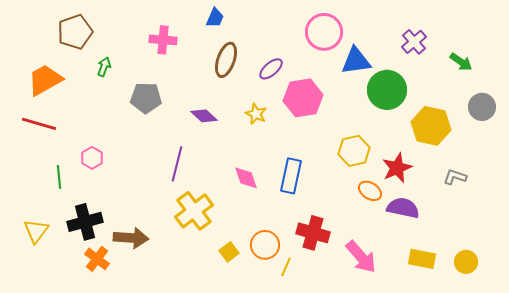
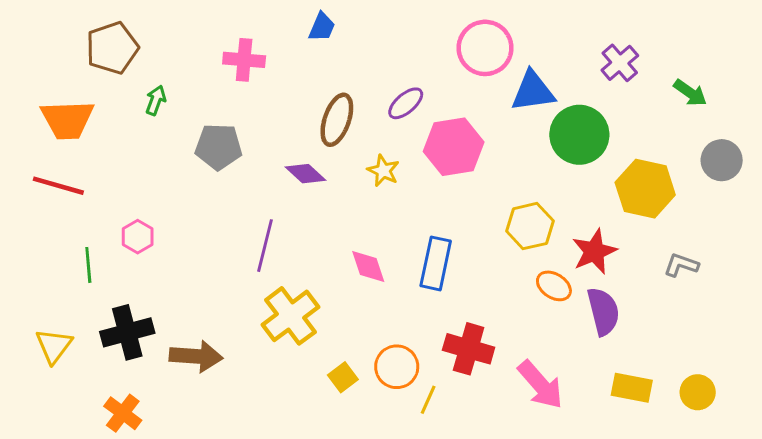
brown ellipse: (226, 60) -> (337, 120), moved
orange trapezoid: (45, 80) -> (67, 120), turned -153
purple semicircle: (403, 208) -> (603, 311), turned 64
orange cross: (97, 259) -> (123, 413), moved

